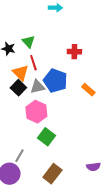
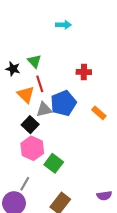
blue pentagon: (55, 81) -> (63, 103), turned 30
black square: (18, 88) -> (30, 125), moved
pink hexagon: (36, 112) -> (32, 148), moved

